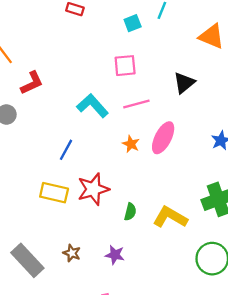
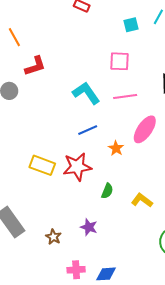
orange star: (131, 144) -> (116, 148), moved
blue line: (66, 150) -> (88, 130), moved, turned 30
yellow L-shape: (170, 217) -> (142, 200), size x0.7
brown star: (72, 253) -> (53, 237), moved

